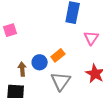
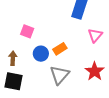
pink square: (10, 30) -> (27, 31), moved, turned 32
brown arrow: (22, 69) -> (13, 58), moved

